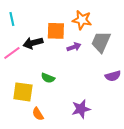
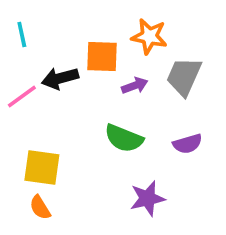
purple semicircle: (113, 76) -> (188, 144), moved
green semicircle: (48, 78) -> (124, 138), moved, size x1.5
orange semicircle: (38, 114) -> (40, 208), moved

